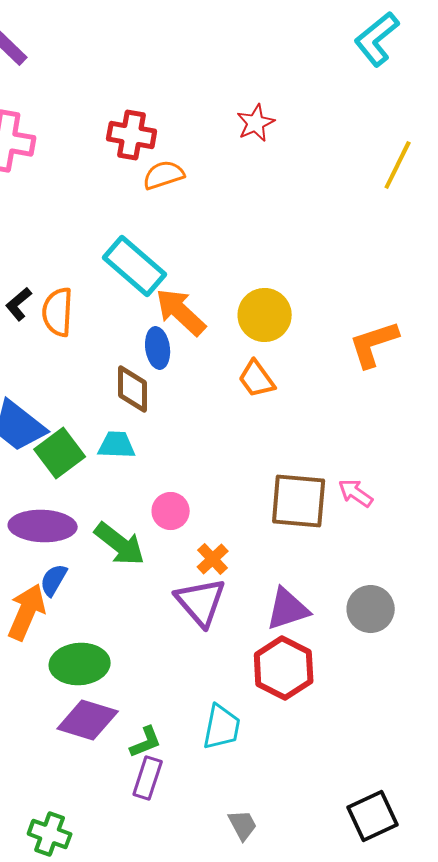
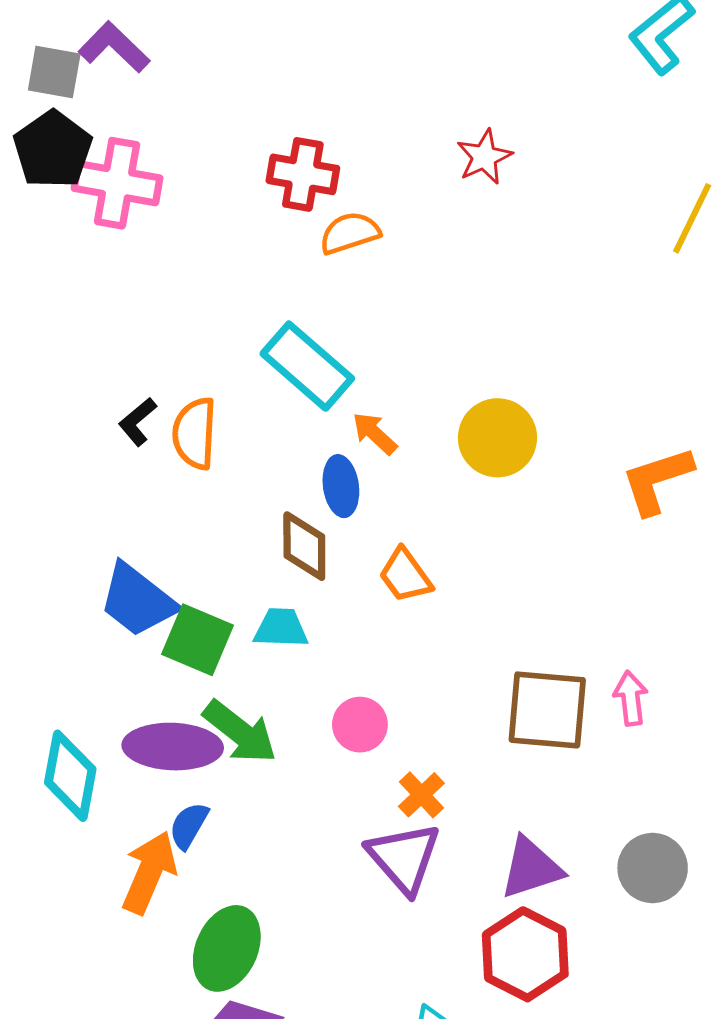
orange arrow: (181, 312) -> (375, 433), size x0.6
orange trapezoid: (257, 379) -> (405, 575), moved
green square: (60, 453) -> (198, 640), turned -30
pink arrow: (356, 493) -> (631, 698), turned 48
green arrow: (120, 544) -> (240, 732), moved
green ellipse: (80, 664) -> (227, 948), turned -62

